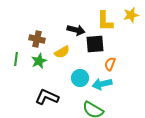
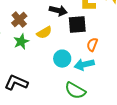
brown cross: (37, 39) -> (19, 20), turned 35
black L-shape: (47, 97) -> (16, 83), moved

